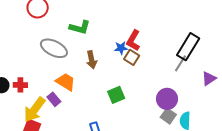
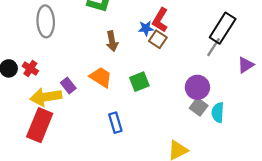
gray ellipse: (54, 48) -> (46, 21), moved, turned 60
orange trapezoid: (66, 82) -> (101, 77), moved
red cross: (20, 85) -> (30, 69), turned 32
yellow arrow: (34, 110) -> (46, 97), turned 44

